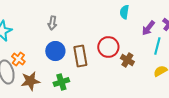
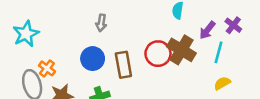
gray arrow: (52, 23) -> (101, 23), moved
brown cross: (127, 60) -> (181, 50), moved, size x1.6

